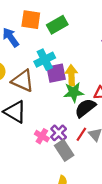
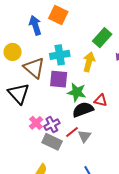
green rectangle: (57, 25) -> (102, 38), moved, turned -36
purple square: (56, 73) -> (59, 79), moved
yellow arrow: (71, 75) -> (89, 62), moved
gray rectangle: (64, 150) -> (52, 142), turned -48

